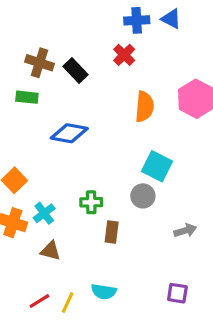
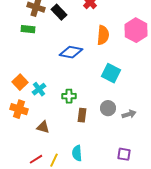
blue diamond: (69, 133) -> (71, 52), moved
gray circle: (143, 196) -> (108, 108), moved
cyan cross: (44, 213) -> (39, 89), moved
cyan semicircle: (104, 292) -> (77, 153), turned 77

